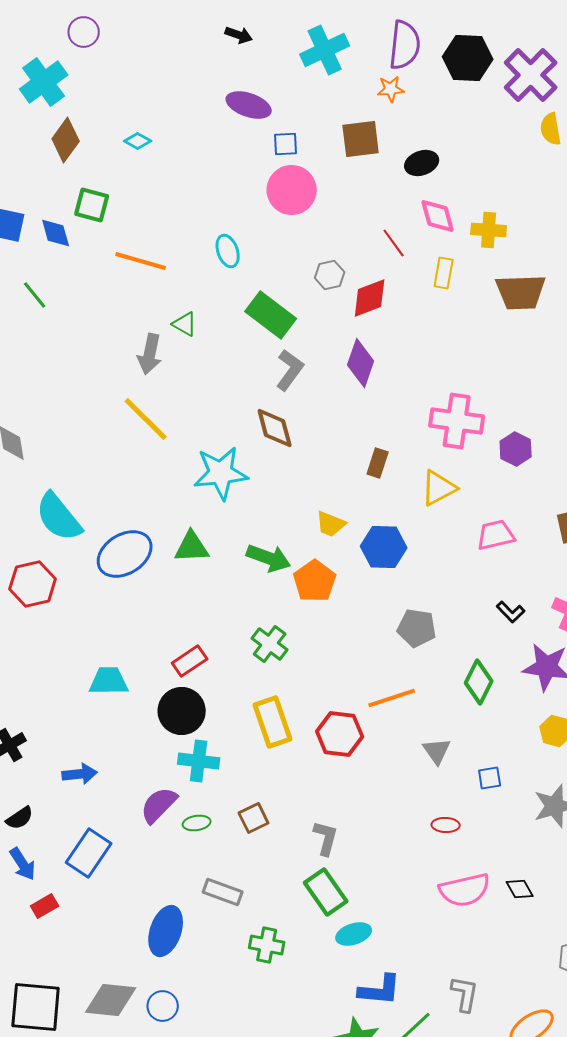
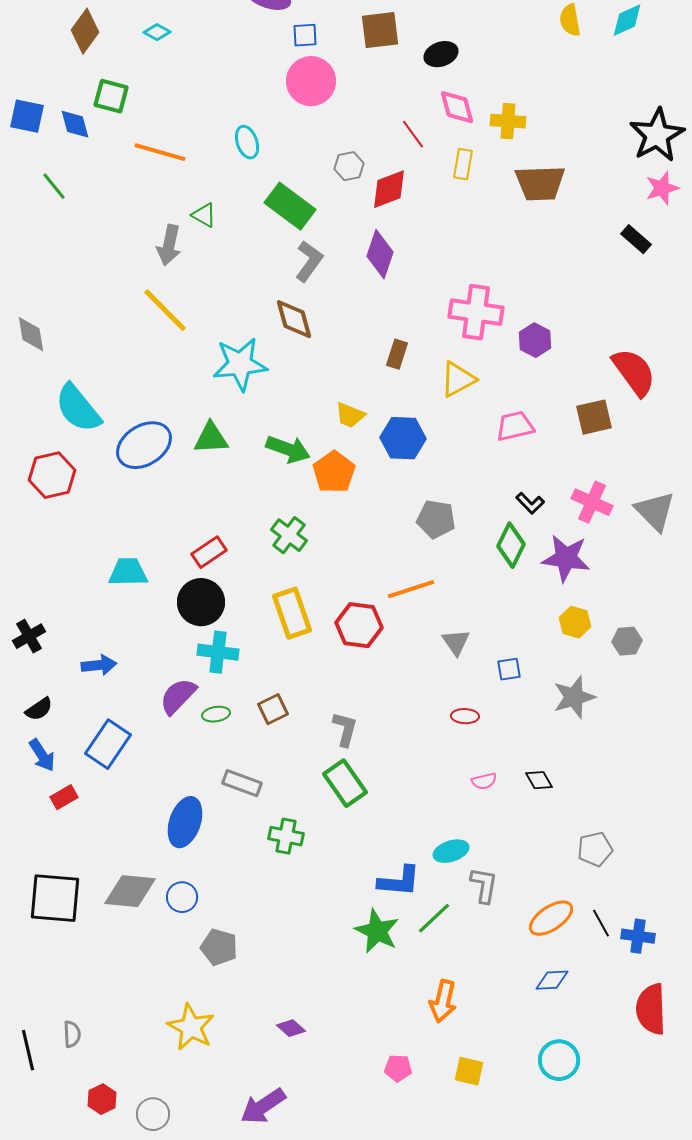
green diamond: (479, 682) -> (511, 545), moved
pink semicircle: (465, 890) -> (484, 781), size x0.5
cyan ellipse: (354, 934) -> (451, 851), moved

